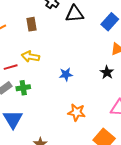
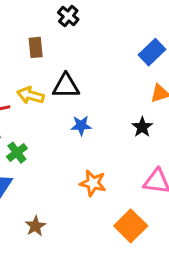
black triangle: (75, 14) -> (66, 86), moved
green cross: (23, 88) -> (17, 153), moved, turned -32

